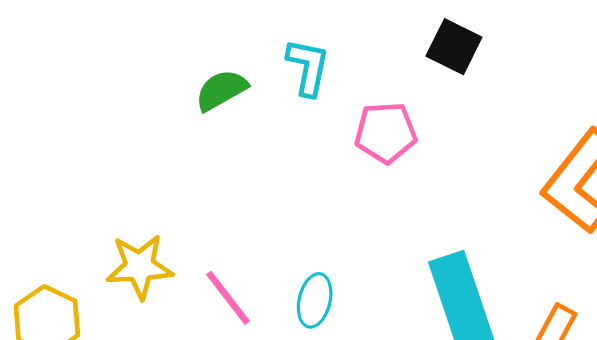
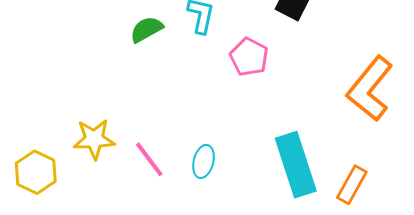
pink pentagon: (386, 133) -> (249, 57), turned 30

